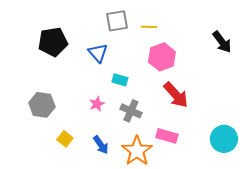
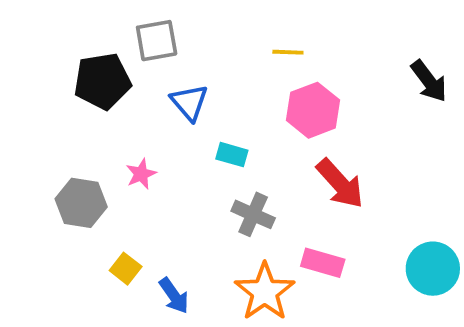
gray square: (117, 21) -> (157, 41), moved
pink star: (97, 104) -> (141, 174), moved
blue arrow: (101, 145) -> (174, 296), moved

